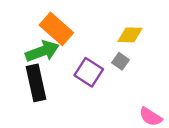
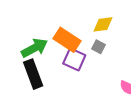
orange rectangle: (56, 29) -> (67, 40), moved

